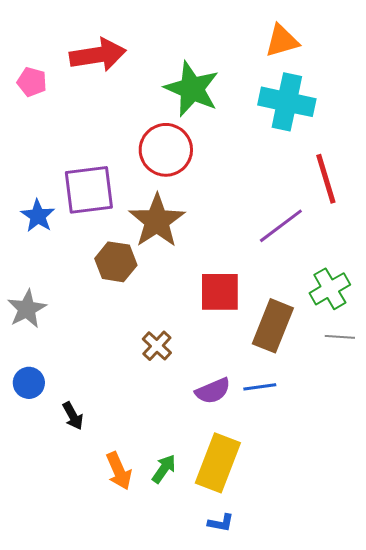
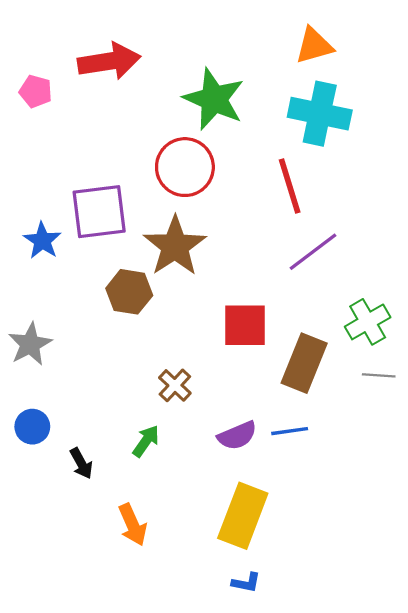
red line: (326, 179) -> (290, 186), moved
green arrow: (164, 469) -> (146, 441), moved

